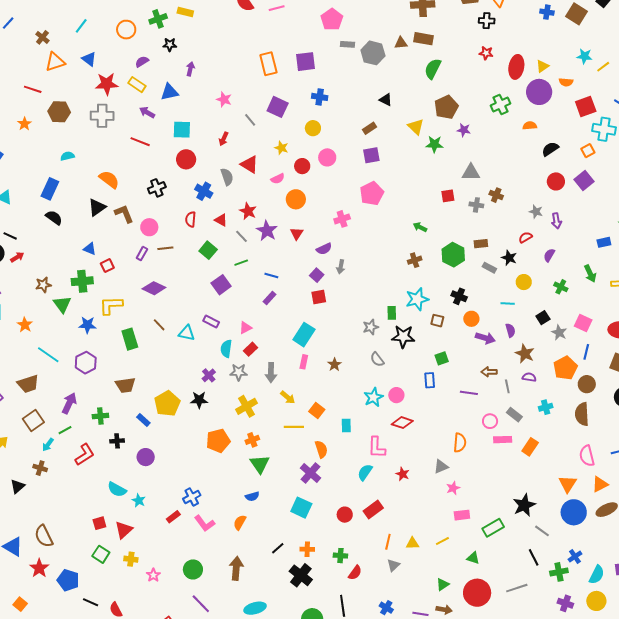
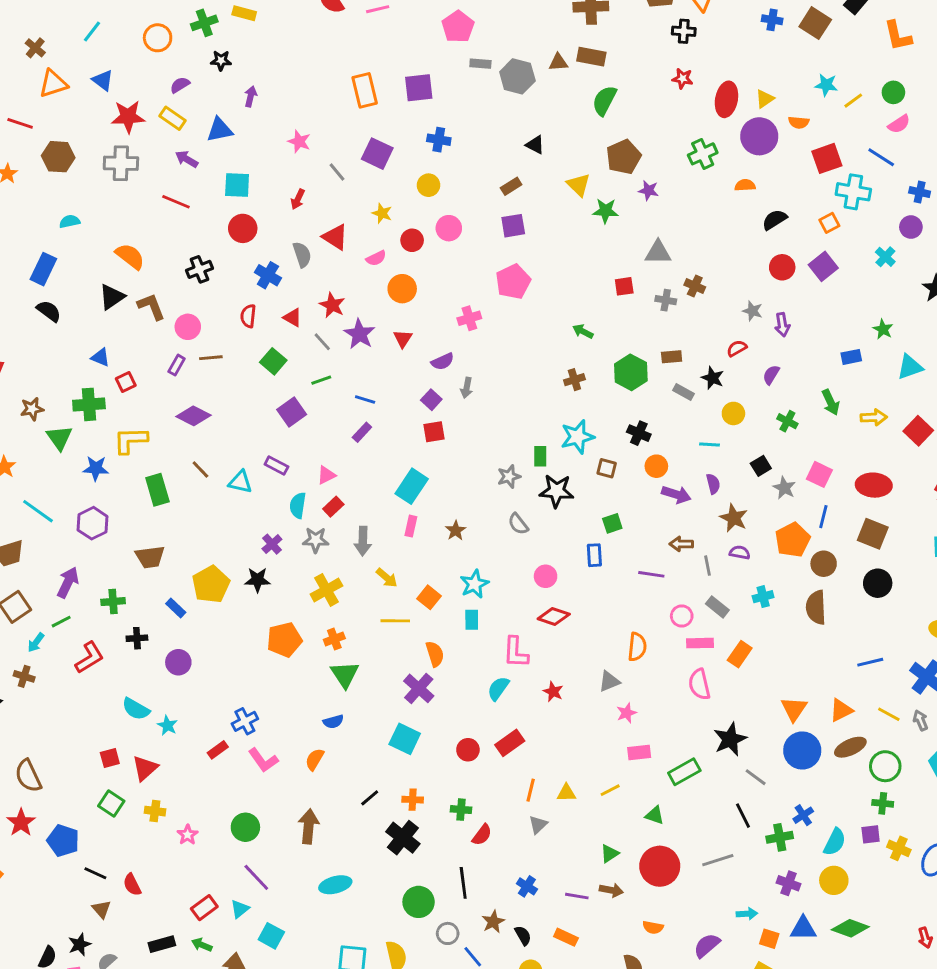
cyan star: (373, 397) -> (474, 584), moved
pink semicircle: (587, 456) -> (699, 684), moved

